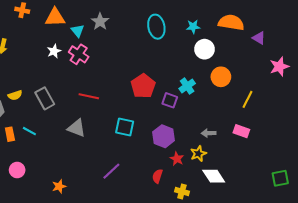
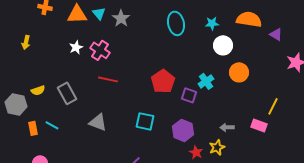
cyan triangle: (78, 31) -> (99, 13), moved
red line: (89, 96) -> (108, 79), moved
yellow line: (248, 99) -> (273, 106), moved

